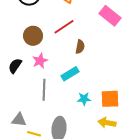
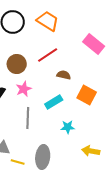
brown semicircle: (80, 47) -> (64, 75), turned -88
orange square: (110, 99) -> (87, 95), moved, turned 30

